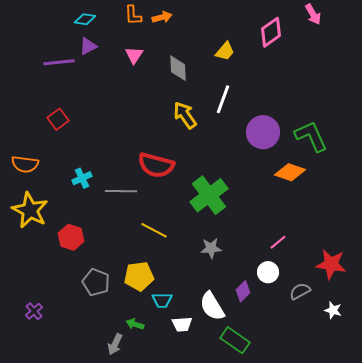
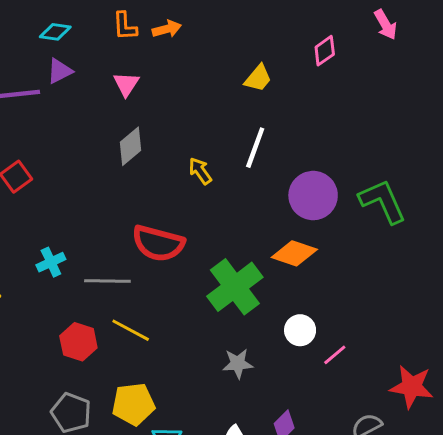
pink diamond: (271, 32) -> (325, 51), size x0.7
gray diamond: (178, 68) -> (131, 146), moved, turned 52
yellow arrow: (185, 115) -> (200, 171), size x0.7
orange diamond: (290, 172) -> (294, 253), moved
yellow line: (154, 230) -> (131, 330), moved
red hexagon: (71, 237) -> (78, 342), moved
white circle: (268, 272) -> (300, 330), moved

